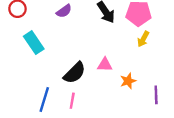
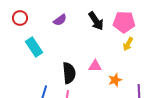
black semicircle: (75, 73) -> (69, 73), turned -50

